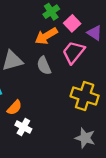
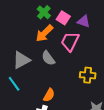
yellow cross: (85, 96) -> (88, 75), size x0.7
orange semicircle: (14, 108) -> (49, 95), moved

